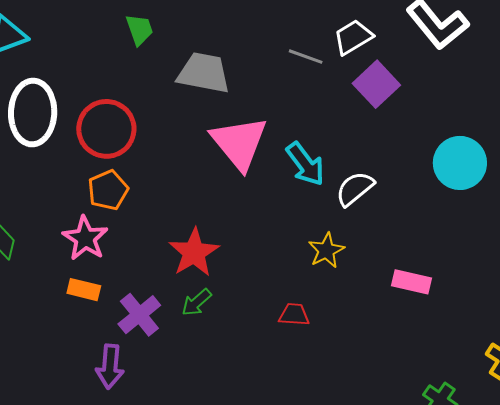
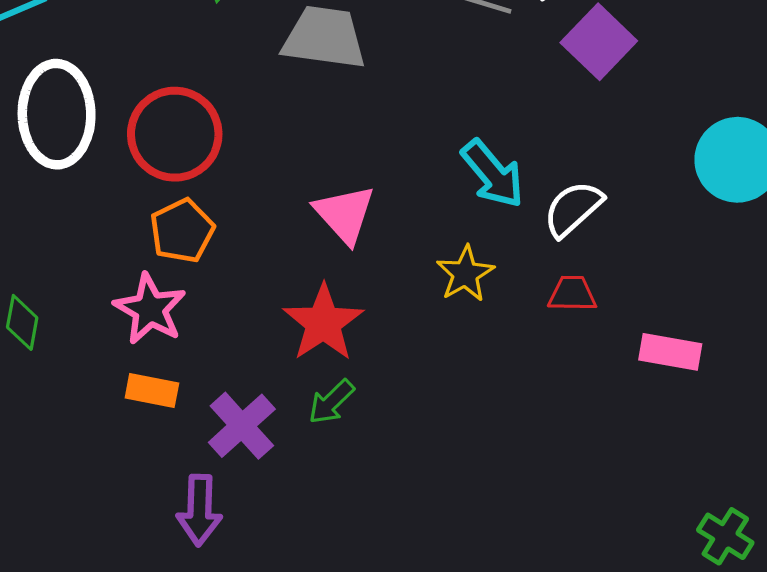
pink triangle: (239, 143) -> (345, 214), moved, size x0.7
yellow star: (326, 250) -> (465, 274), moved
red trapezoid: (294, 315) -> (572, 294), moved

